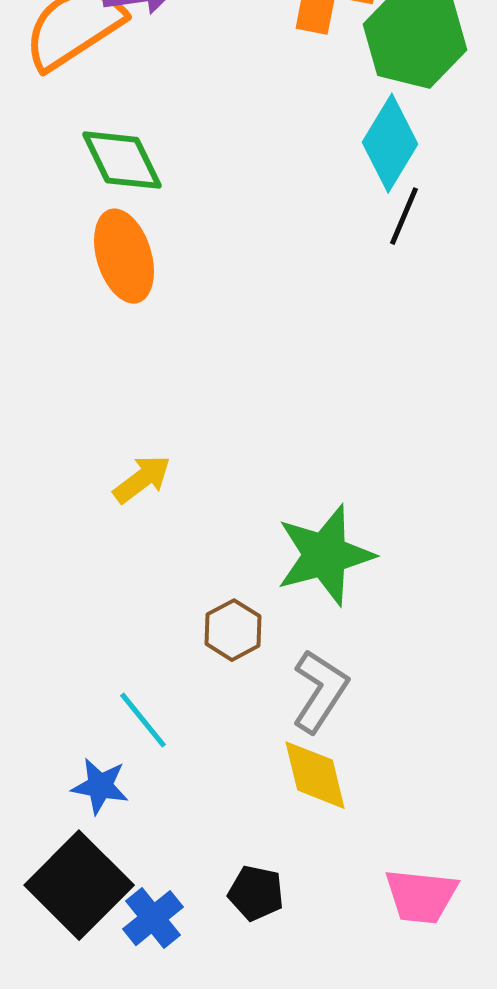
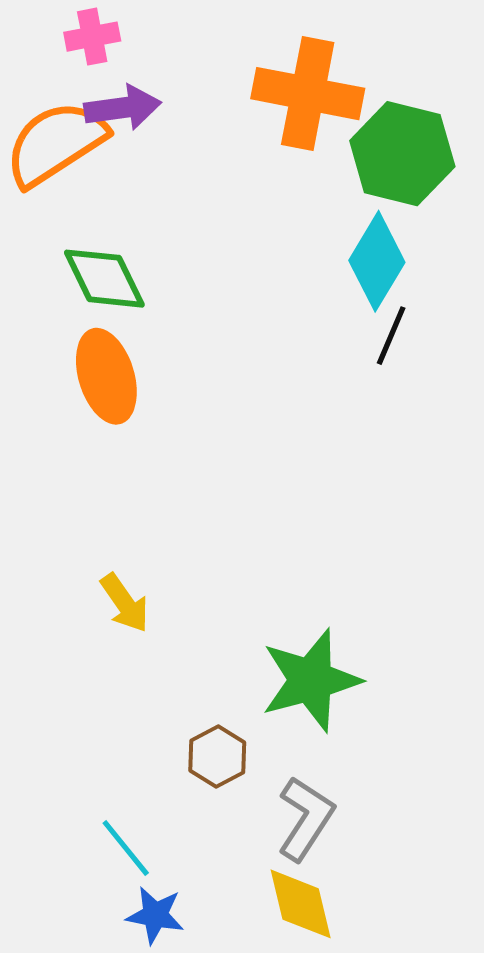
yellow arrow: (142, 479) -> (125, 603), turned 92
blue star: (100, 786) -> (155, 915), moved

